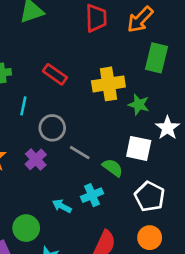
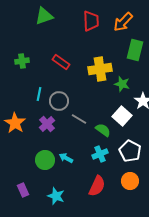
cyan line: (23, 106) -> (39, 94), moved
white square: (139, 148) -> (122, 116), turned 30
cyan cross: (92, 195) -> (100, 154), moved
green circle: (26, 228) -> (45, 160), moved

